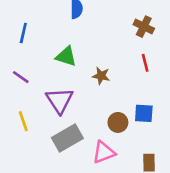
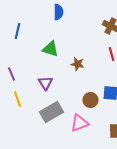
purple line: (21, 77) -> (12, 74), moved, turned 32
purple triangle: (60, 100) -> (46, 83), size x0.7

